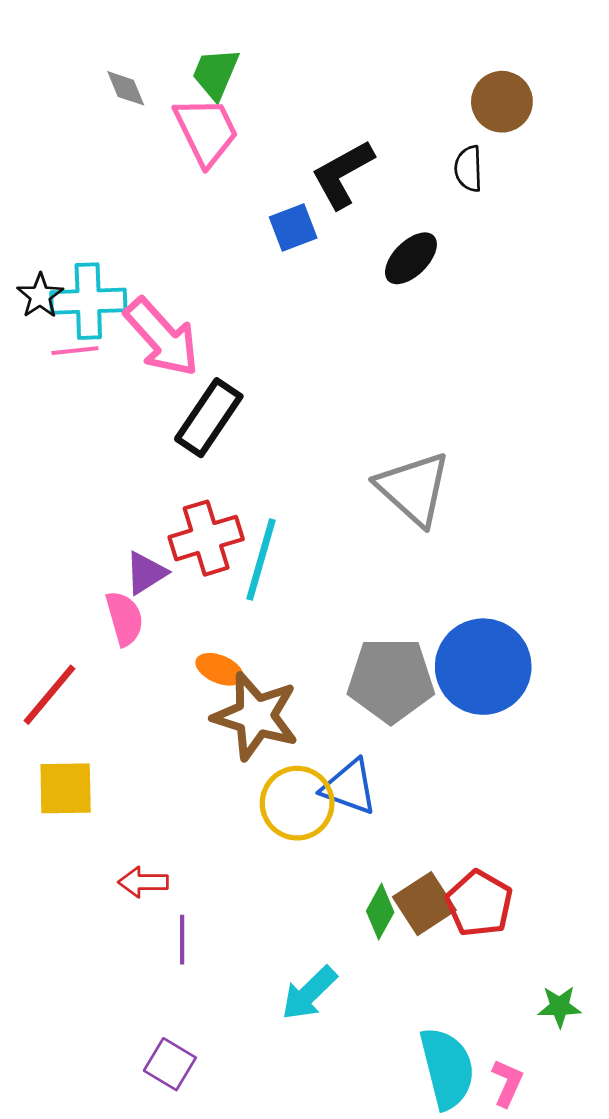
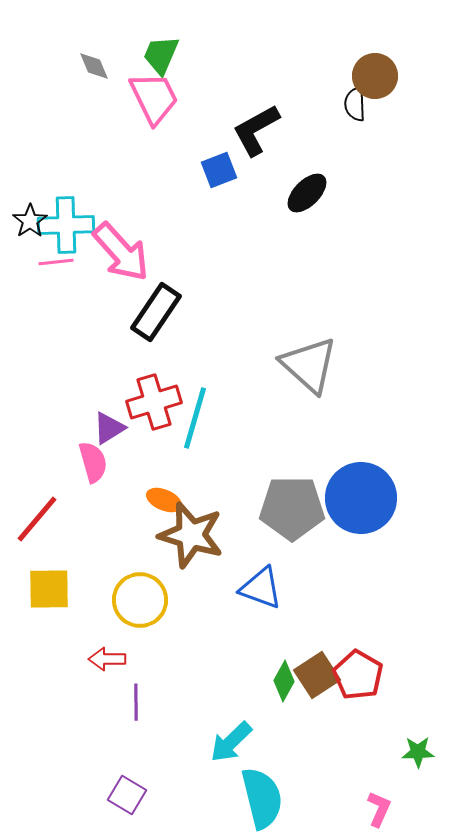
black semicircle: (468, 169) -> (355, 104), moved
yellow circle: (297, 803) -> (140, 600), moved
cyan semicircle: (447, 1068) -> (262, 798), moved

